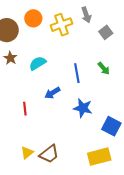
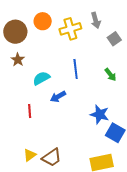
cyan semicircle: (38, 63) -> (41, 78), moved
blue line: (77, 73) -> (76, 69), moved
blue star: (83, 108) -> (100, 114), moved

